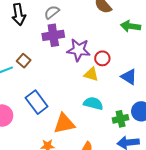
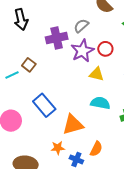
gray semicircle: (52, 12) -> (81, 26), moved
purple star: (79, 50) -> (82, 51), turned -30
red circle: (102, 58) -> (105, 49), moved

